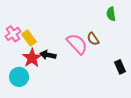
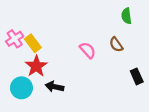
brown semicircle: (93, 39) -> (116, 44), moved
pink semicircle: (77, 44) -> (88, 50), size x0.7
black arrow: (48, 55) -> (55, 87), moved

